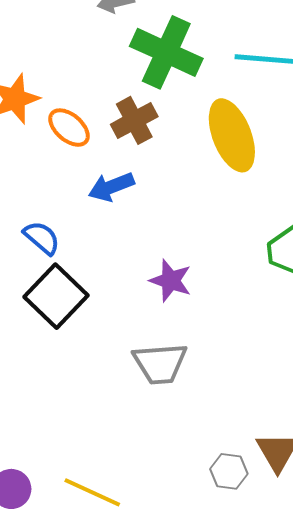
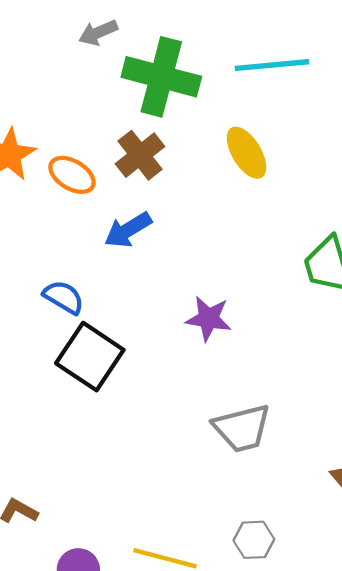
yellow ellipse: (232, 135) -> (247, 153), size x0.7
gray trapezoid: (160, 363) -> (242, 428), moved
gray hexagon: (229, 471) -> (254, 540), moved

